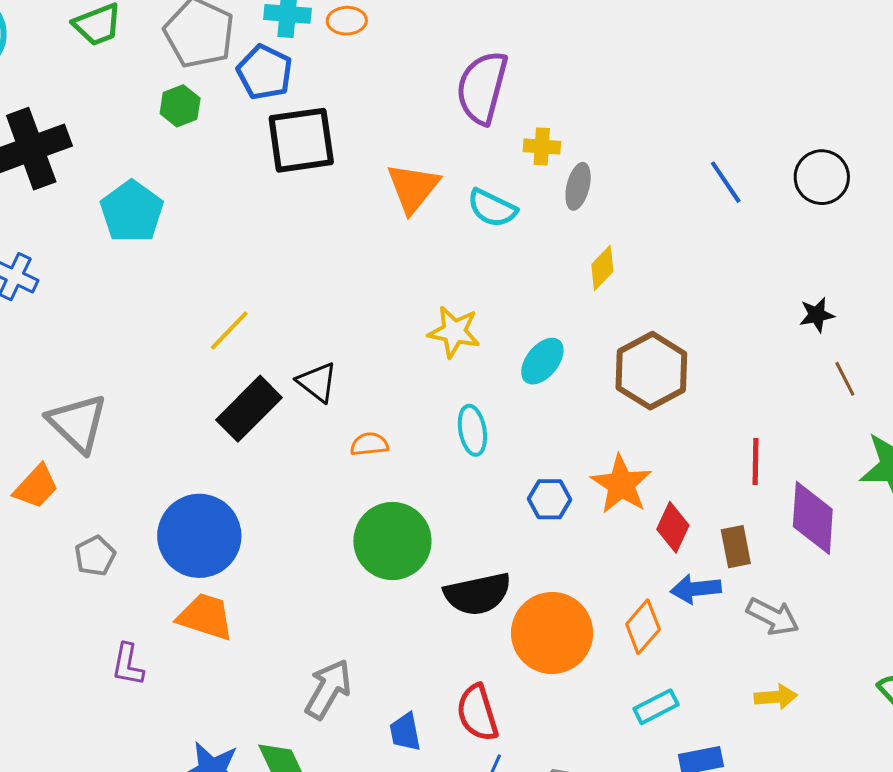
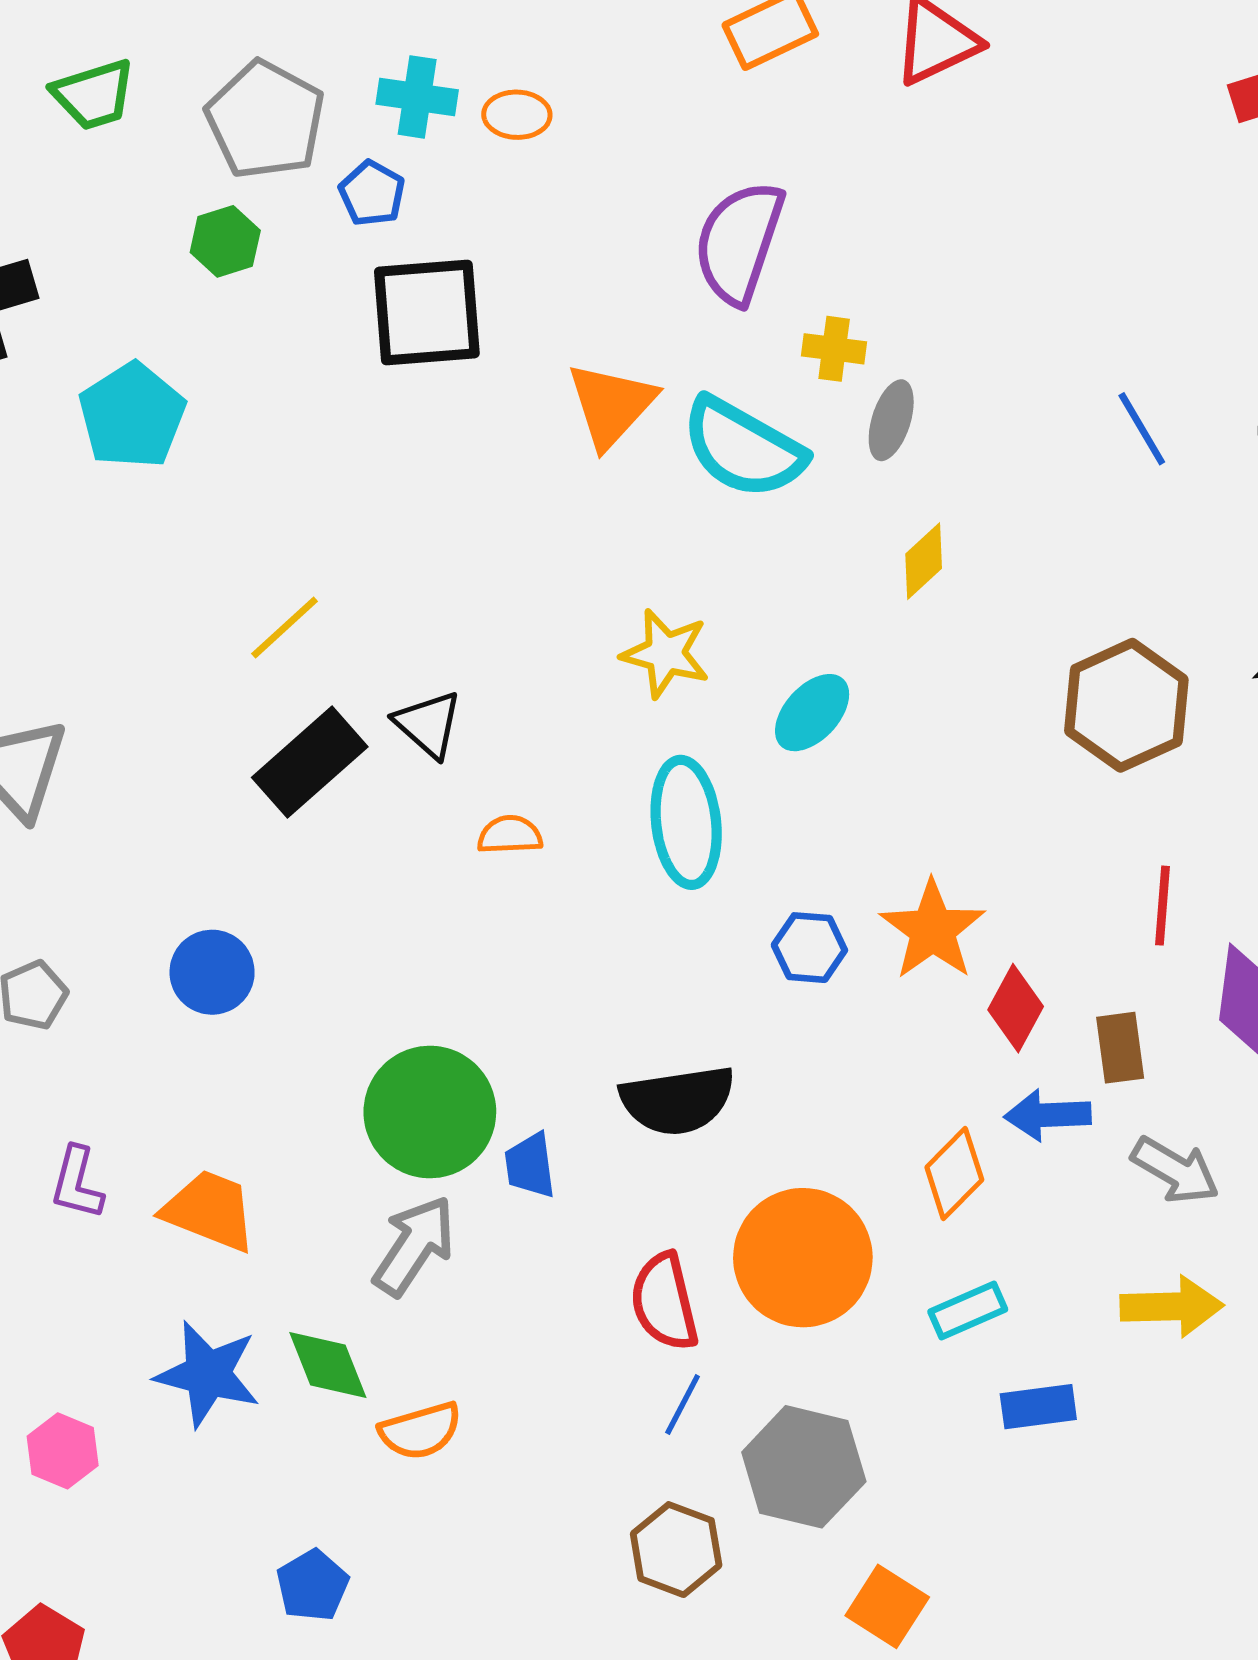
blue pentagon: (265, 72) -> (372, 193), size x0.7
cyan semicircle: (492, 208) -> (743, 448), size x1.5
brown hexagon: (651, 371) -> (1126, 705), moved
cyan ellipse: (472, 430) -> (686, 822), size x1.5
blue circle: (199, 536) -> (212, 972), size x0.6
green circle: (392, 541) -> (430, 1112), moved
orange trapezoid: (205, 617) -> (210, 1211), moved
orange circle: (552, 633) -> (803, 1258), moved
yellow arrow: (776, 697) -> (1172, 1307), size x1.4
blue trapezoid: (405, 732) -> (530, 1165), moved

